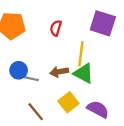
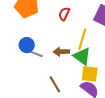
yellow square: (68, 102) -> (90, 74), moved, turned 36
brown line: (36, 112) -> (55, 84), moved

